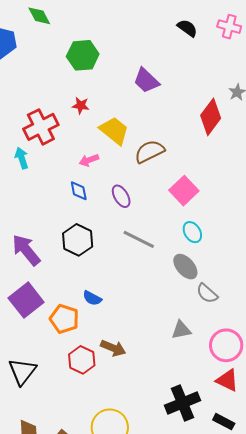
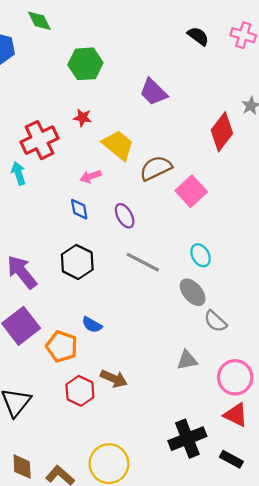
pink square: (184, 191) -> (191, 191), moved

